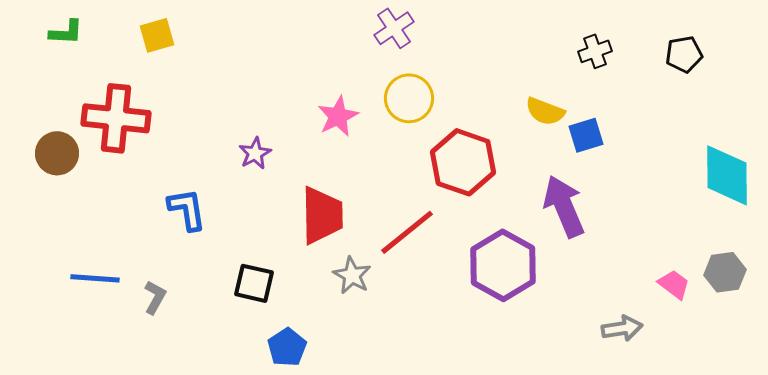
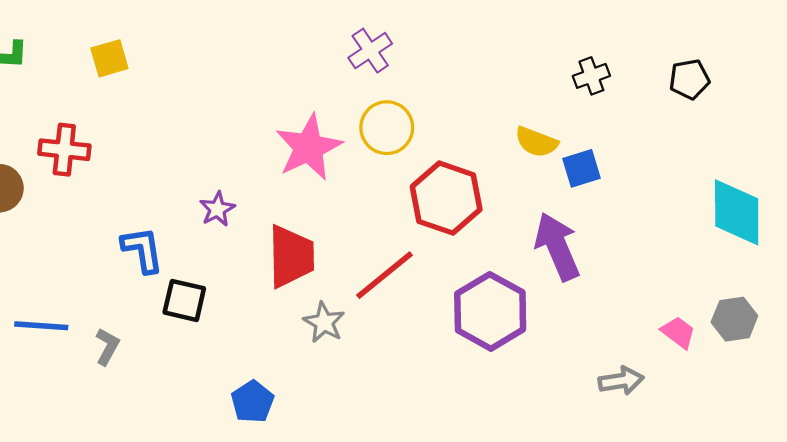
pink star: (338, 116) -> (309, 147), size x1.5
red cross: (116, 118) -> (64, 150), size x0.7
purple star: (255, 153) -> (217, 209), moved
black square: (254, 283) -> (184, 300), moved

